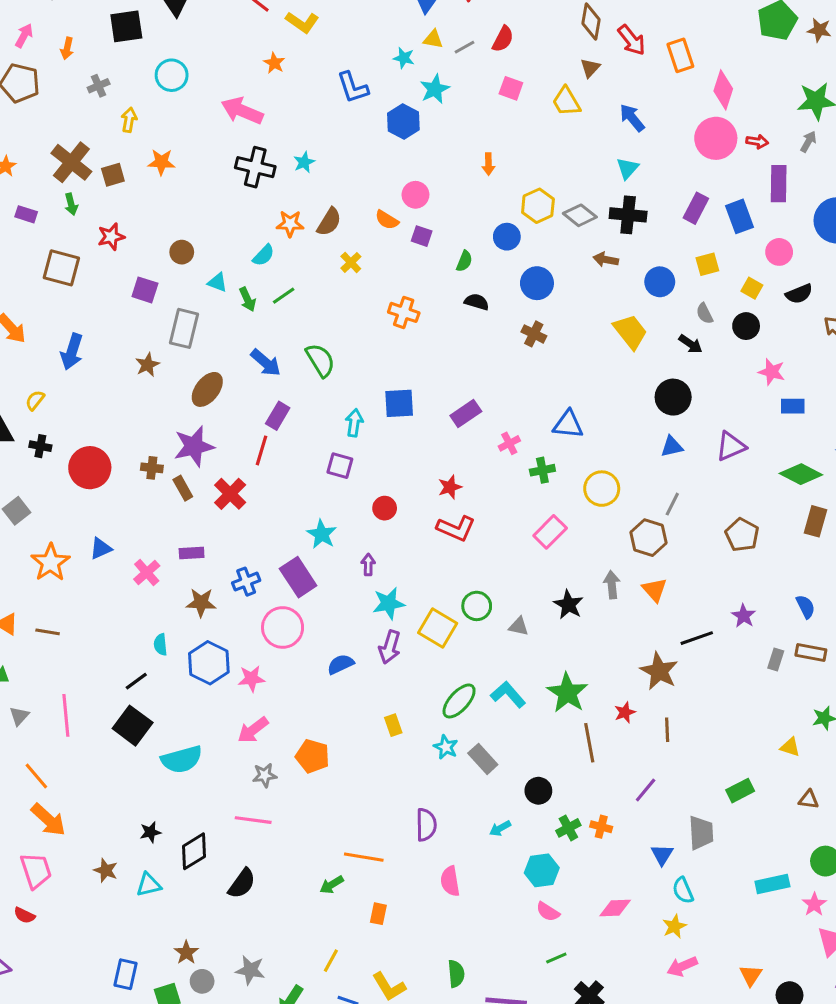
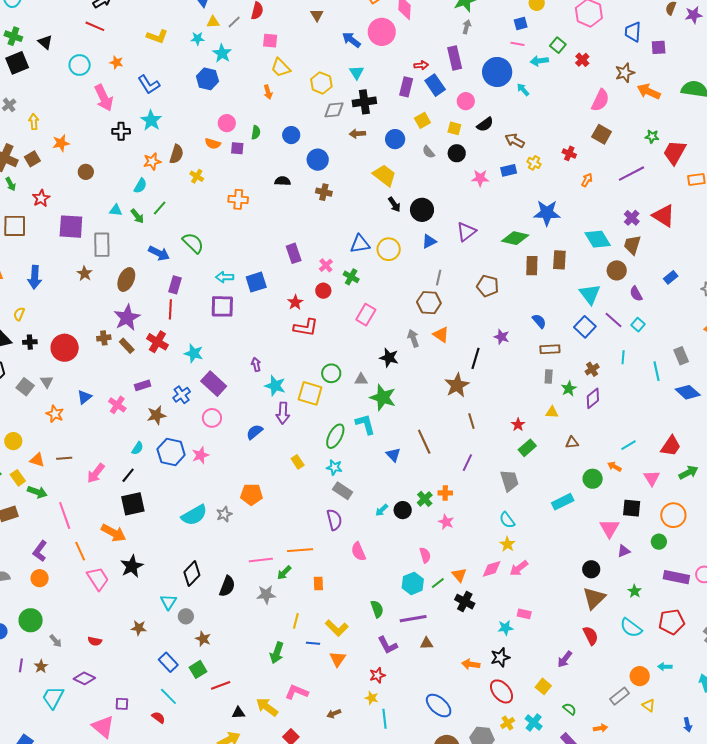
yellow L-shape: (302, 22) -> (157, 36), moved
cyan circle: (172, 75) -> (80, 65), moved
blue L-shape: (353, 87) -> (149, 84), moved
yellow trapezoid: (566, 101) -> (281, 68), moved
pink arrow: (242, 111) -> (104, 98), turned -124
pink circle: (716, 138) -> (382, 32), moved
red arrow: (757, 142) -> (421, 65), moved
cyan star: (304, 162) -> (151, 120), size x1.5
black cross: (255, 167) -> (121, 131), size x0.7
yellow hexagon: (538, 206) -> (321, 83), moved
gray diamond: (580, 215) -> (334, 110), turned -30
brown circle: (182, 252) -> (86, 172), moved
green semicircle: (464, 261) -> (256, 132), moved
purple square: (145, 290) -> (71, 227), size x1.5
black arrow: (691, 344) -> (394, 204), moved, turned 35
blue square: (399, 403) -> (256, 282), moved
blue rectangle: (793, 406) -> (509, 170), moved
purple rectangle: (466, 413) -> (294, 253), turned -60
cyan arrow: (354, 423) -> (225, 277), turned -84
purple square: (340, 466) -> (222, 306), size x1.4
green cross: (542, 470) -> (351, 277), turned -35
yellow circle: (602, 489) -> (389, 249), moved
red circle: (385, 508) -> (323, 291), moved
cyan star: (322, 534) -> (194, 353), moved
orange star: (50, 562) -> (55, 414), size x0.7
cyan star: (389, 603) -> (275, 386), turned -30
pink circle: (283, 627) -> (212, 418), size x0.7
black line: (697, 638) -> (475, 358), turned -40
cyan semicircle: (160, 644) -> (138, 448), turned -128
gray rectangle: (776, 659) -> (549, 376), moved
brown star: (659, 671) -> (457, 385), turned 30
green star: (567, 693) -> (383, 397), moved
cyan L-shape: (508, 695) -> (365, 424), turned 40
red star: (625, 712) -> (518, 425), moved
pink line: (66, 715) -> (65, 515), moved
gray triangle: (19, 716) -> (47, 382), moved
black square: (133, 726) -> (133, 504), turned -35
pink arrow: (253, 730) -> (96, 473), moved
cyan semicircle: (182, 759) -> (194, 515), moved
gray rectangle: (483, 759) -> (343, 491), moved
orange line: (36, 776) -> (80, 551), turned 30
black circle: (538, 791) -> (403, 510), moved
orange arrow: (48, 820) -> (114, 533), moved
pink line: (253, 820) -> (261, 560), moved
black star: (150, 832) -> (132, 566), moved, size x1.6
blue triangle: (662, 855) -> (393, 455), moved
brown star: (106, 870) -> (139, 628), moved
cyan hexagon: (542, 870) -> (413, 583), moved
pink trapezoid: (36, 871) -> (98, 579), moved
cyan triangle: (149, 885) -> (168, 602), turned -30
pink star: (814, 904) -> (446, 522), moved
pink diamond: (615, 908) -> (492, 569), moved
pink semicircle: (548, 912) -> (425, 555), turned -126
gray star: (250, 970) -> (266, 595), moved
blue rectangle: (126, 974) -> (168, 662), turned -42
orange triangle: (751, 975) -> (459, 575), moved
gray circle: (202, 981) -> (186, 616), moved

